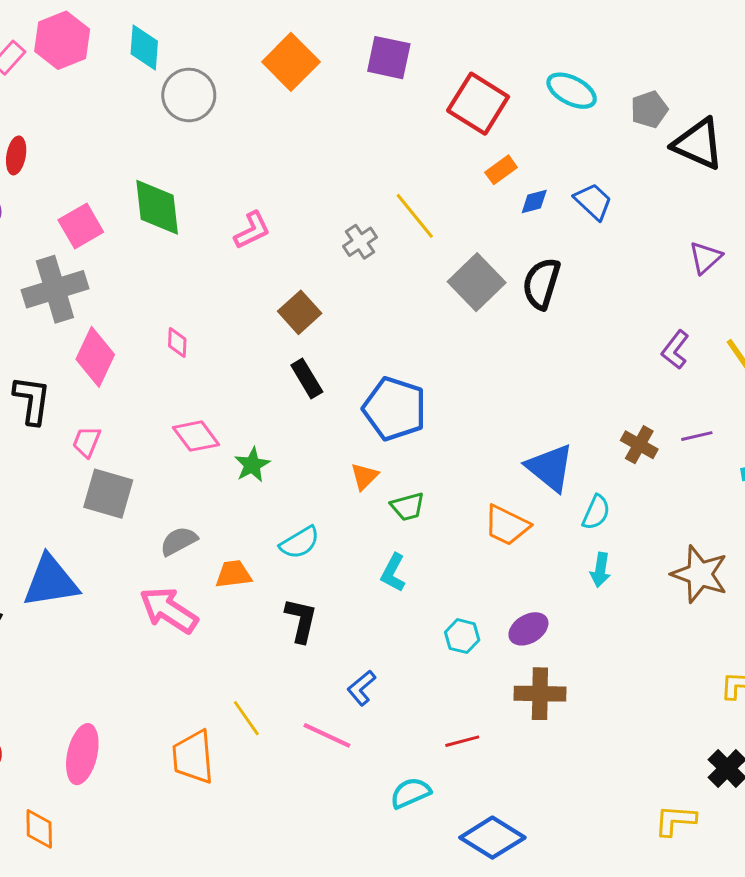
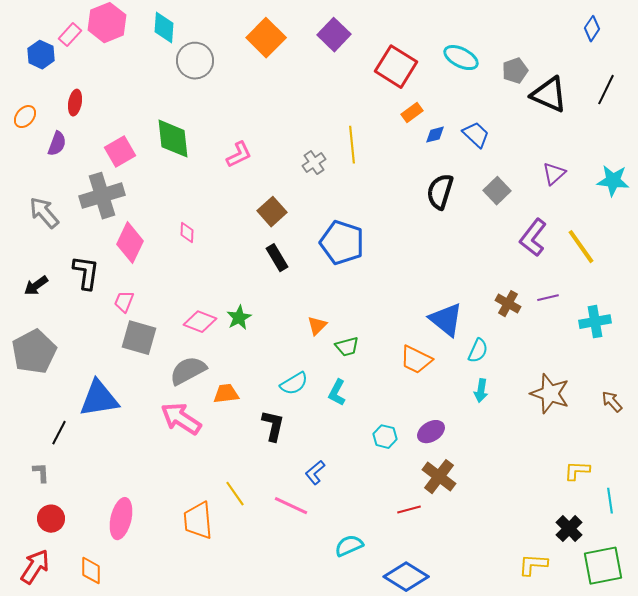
purple square: (389, 58) -> (334, 35), turned 32
yellow line: (415, 216) -> (352, 145), turned 33
gray square: (477, 282) -> (497, 191), moved, size x0.7
purple L-shape: (675, 350) -> (533, 238), size x1.4
blue pentagon: (395, 409) -> (342, 243), moved
pink diamond: (196, 436) -> (200, 322), moved, turned -32
gray semicircle: (179, 541) -> (188, 371), size x1.4
cyan semicircle: (300, 543) -> (294, 384), moved
brown cross: (540, 694) -> (439, 477), turned 36
red line: (462, 741) -> (409, 510), moved

